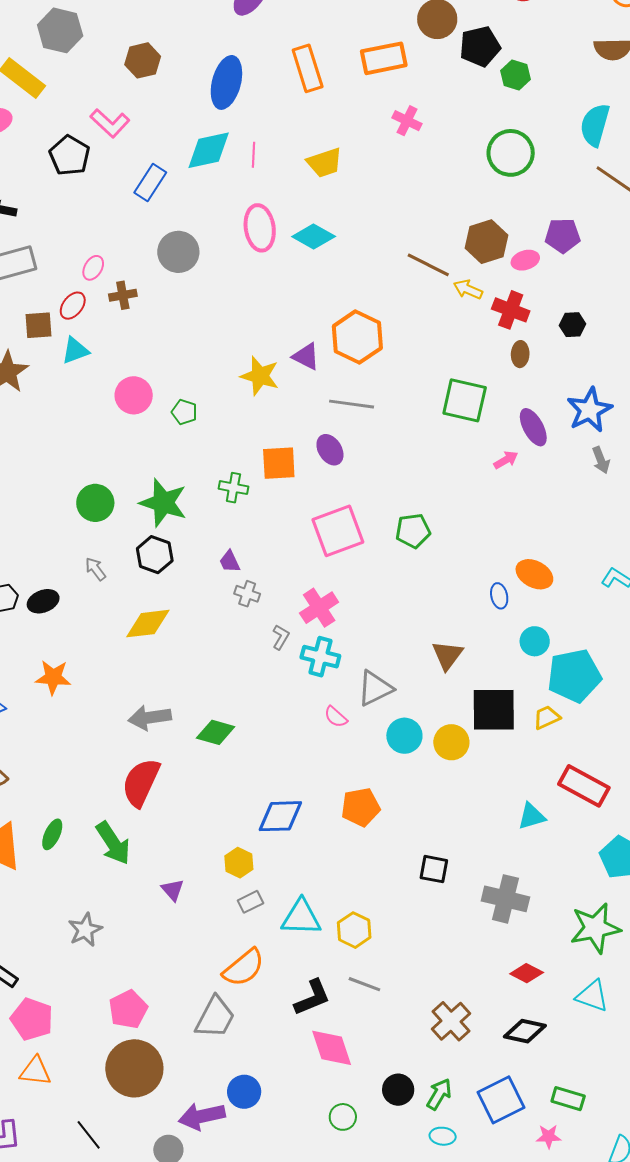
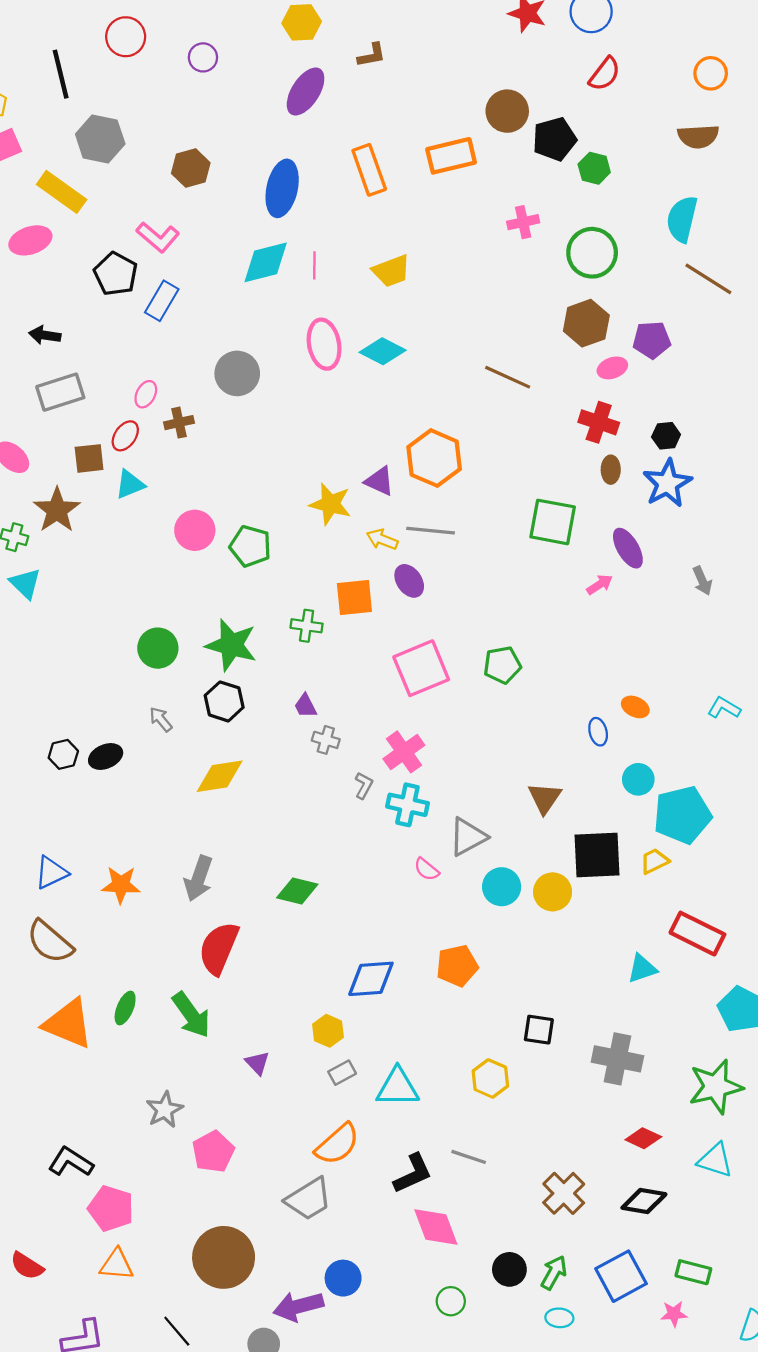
pink cross: (407, 121) -> (523, 222), moved, turned -36
blue rectangle: (150, 183) -> (162, 301), moved
brown hexagon: (487, 242) -> (586, 323), moved
yellow arrow: (468, 289) -> (382, 539), moved
blue star: (589, 410) -> (667, 483), moved
green pentagon: (184, 412) -> (250, 546), size x1.5
orange ellipse: (534, 574) -> (635, 707), size x0.7
orange star: (53, 677) -> (121, 885), moved
gray arrow: (150, 718) -> (199, 878), moved, turned -60
yellow hexagon: (354, 930) -> (490, 1078), moved
pink pentagon: (128, 1009) -> (213, 1152), moved
gray trapezoid: (215, 1017) -> (309, 1199), turned 33

